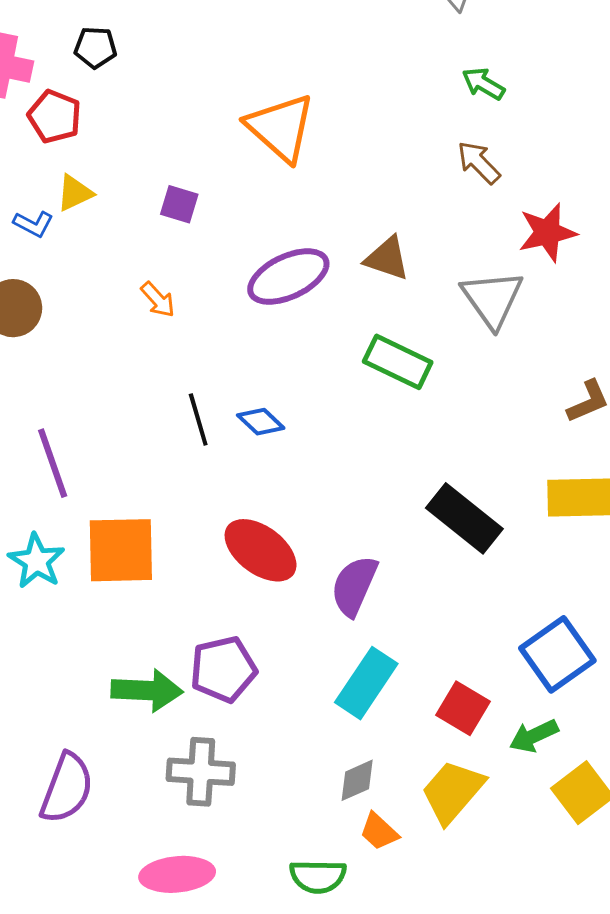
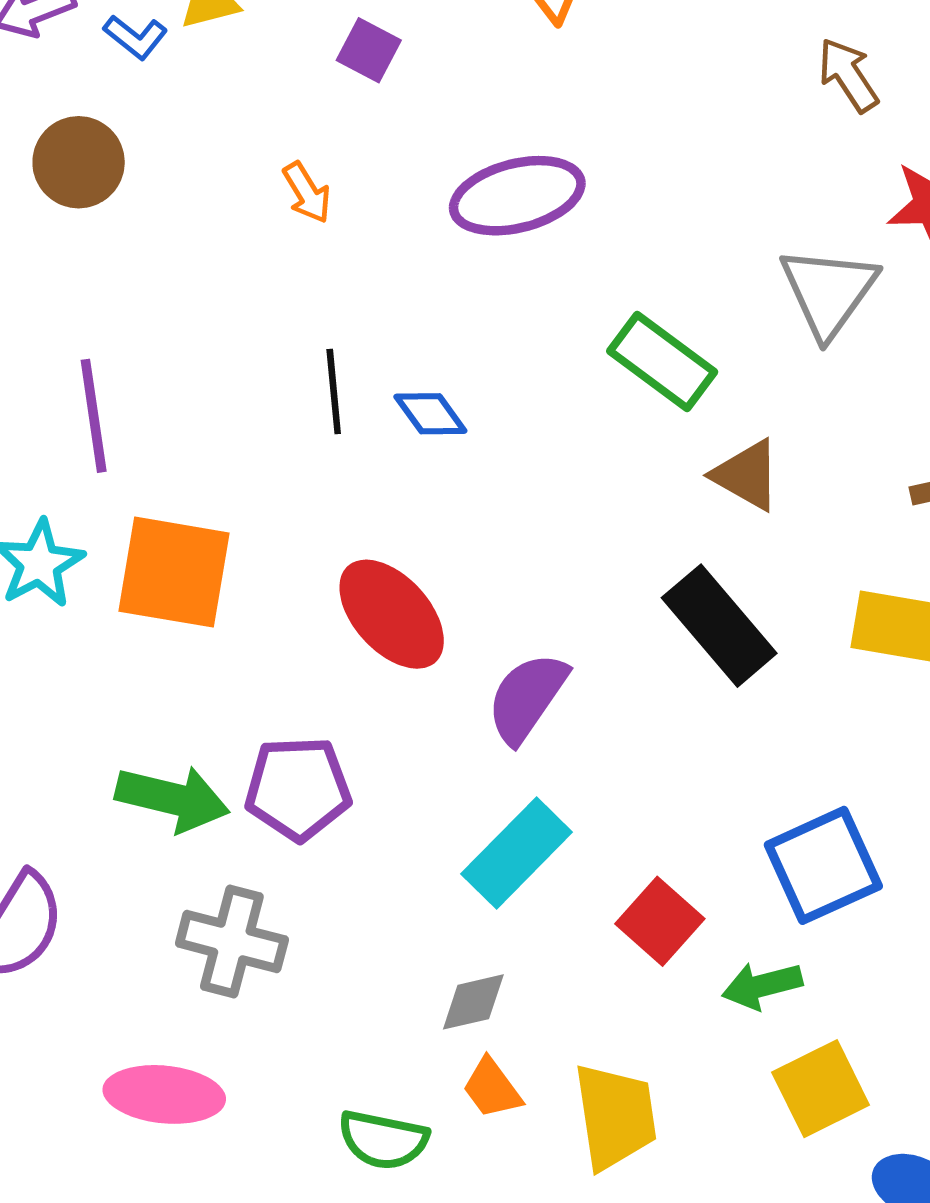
brown triangle: (387, 258) -> (747, 475), moved
yellow trapezoid: (453, 792) -> (615, 1116), moved, turned 120

